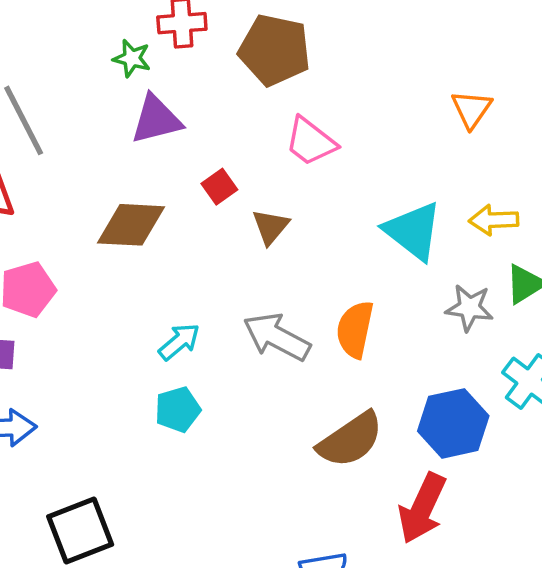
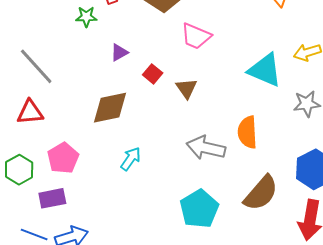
purple triangle: (156, 119) -> (119, 52), moved, size x0.6
cyan arrow: (179, 342) -> (131, 159), moved
cyan pentagon: (178, 409) -> (199, 209), moved, size x1.5

